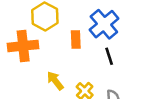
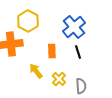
orange rectangle: (76, 40) -> (52, 51), moved

